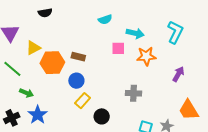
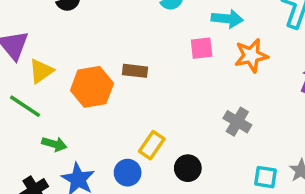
yellow triangle: (33, 48) -> (41, 71), moved
blue circle: (76, 81) -> (128, 173), moved
gray cross: (134, 93) -> (237, 122), turned 35

